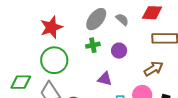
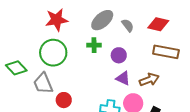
purple triangle: (105, 79) -> (123, 78), moved
green diamond: (21, 82) -> (16, 68), turned 35

